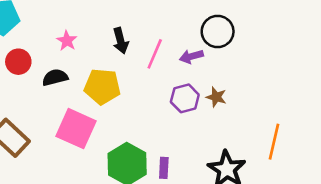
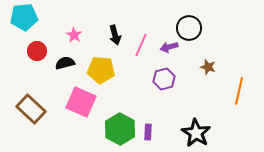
brown star: (216, 97) -> (208, 67), moved
orange line: (274, 142) -> (239, 91), moved

